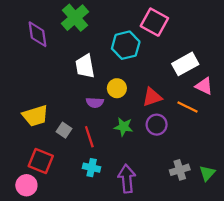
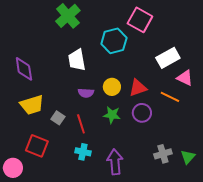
purple diamond: (37, 34) -> (24, 69), moved
yellow circle: (117, 88) -> (112, 87), moved
pink circle: (26, 185) -> (13, 168), moved

